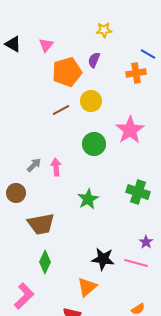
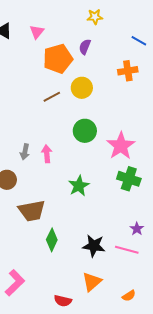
orange cross: (136, 73) -> (128, 71), moved
pink star: (130, 130) -> (121, 146), moved
gray arrow: (34, 165) -> (25, 152), turned 147
green diamond: (45, 262) -> (52, 240), moved
orange triangle: (87, 287) -> (92, 282), moved

